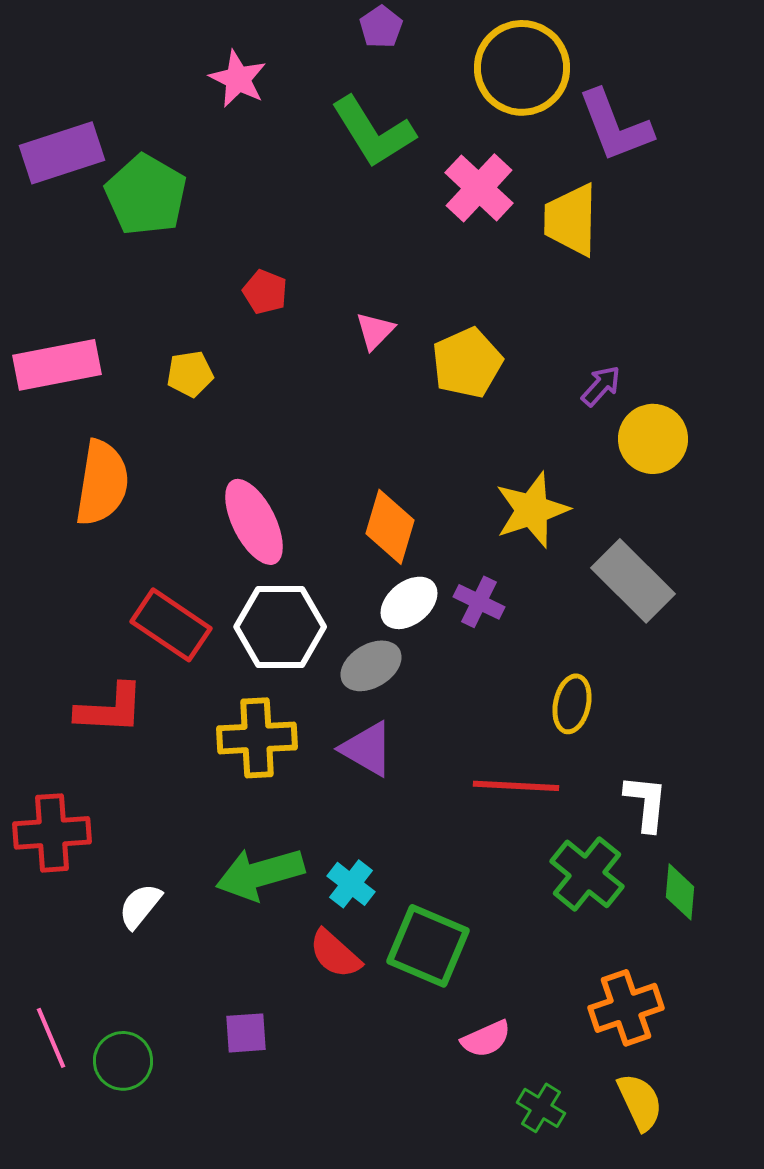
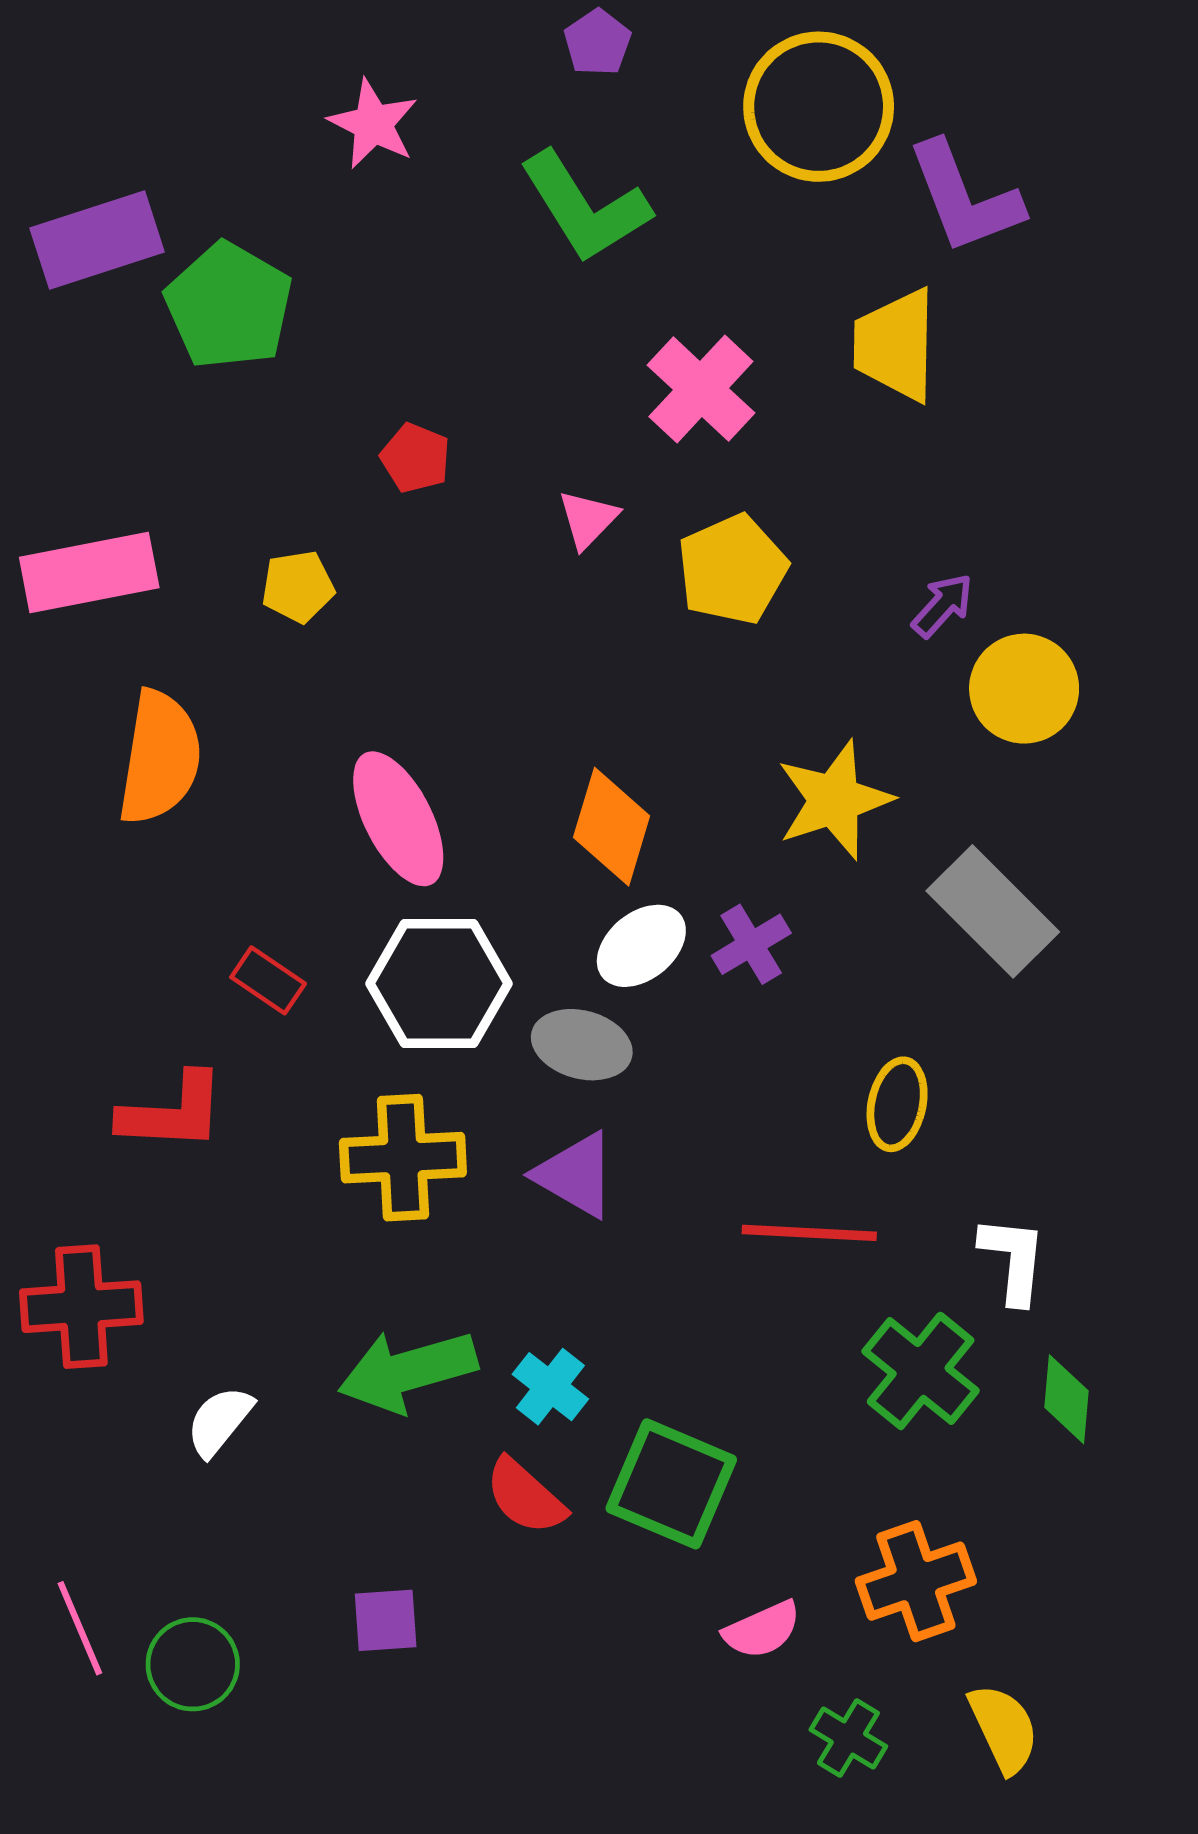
pink cross: (479, 188) -> (701, 389), moved
purple cross: (479, 602) -> (751, 944), turned 33
red rectangle: (171, 625) -> (268, 980), size x0.6
gray ellipse: (371, 666) -> (582, 1045), turned 46
orange cross: (626, 1008) -> (916, 1581), moved

